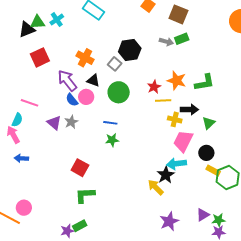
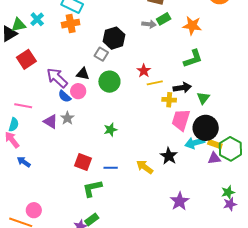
orange cross: (85, 58) -> (71, 24), moved, turned -30
orange star: (177, 80) -> (192, 26), moved
blue line: (110, 123) -> (111, 168), moved
black circle: (206, 153) -> (206, 128), size x1.6
blue arrow: (21, 158) -> (24, 162), turned 40
cyan arrow: (176, 164) -> (195, 143), moved
yellow arrow: (156, 187) -> (145, 167), moved
purple triangle: (203, 215) -> (214, 158), moved, turned 32

